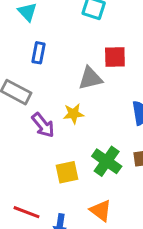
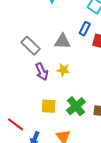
blue rectangle: (39, 53) -> (85, 29), moved
gray triangle: (90, 78) -> (63, 41), moved

